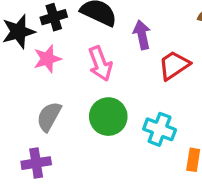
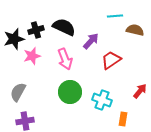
purple arrow: (142, 35) -> (91, 41), turned 54
gray semicircle: (49, 117) -> (18, 92), moved

